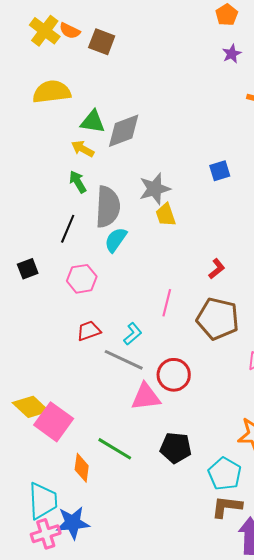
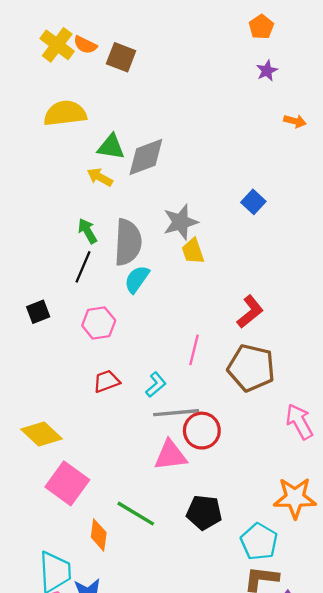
blue square: (220, 171) -> (253, 202), turned -30
green arrow: (78, 182) -> (87, 231), moved
red L-shape: (217, 269) -> (250, 312), size x1.4
gray line: (124, 360) -> (176, 413), moved, turned -30
yellow diamond: (31, 407) -> (41, 434), moved

